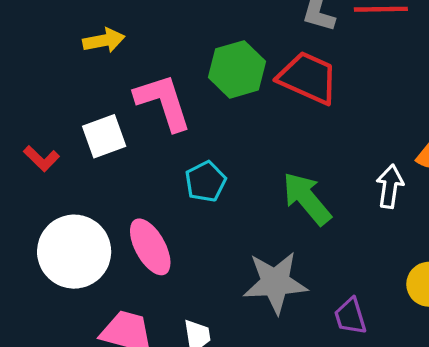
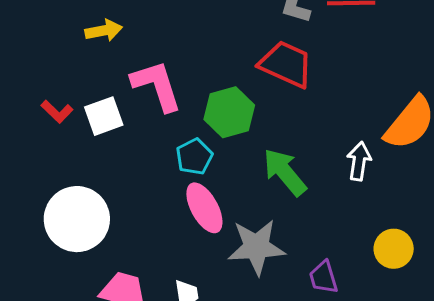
green hexagon: (237, 69) -> (229, 112), moved
red L-shape: (41, 159) -> (57, 112), moved
pink ellipse: (150, 247) -> (204, 208), moved

